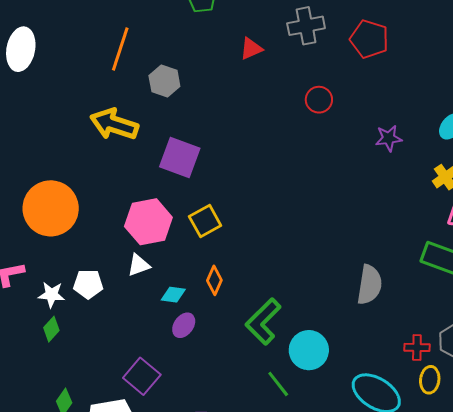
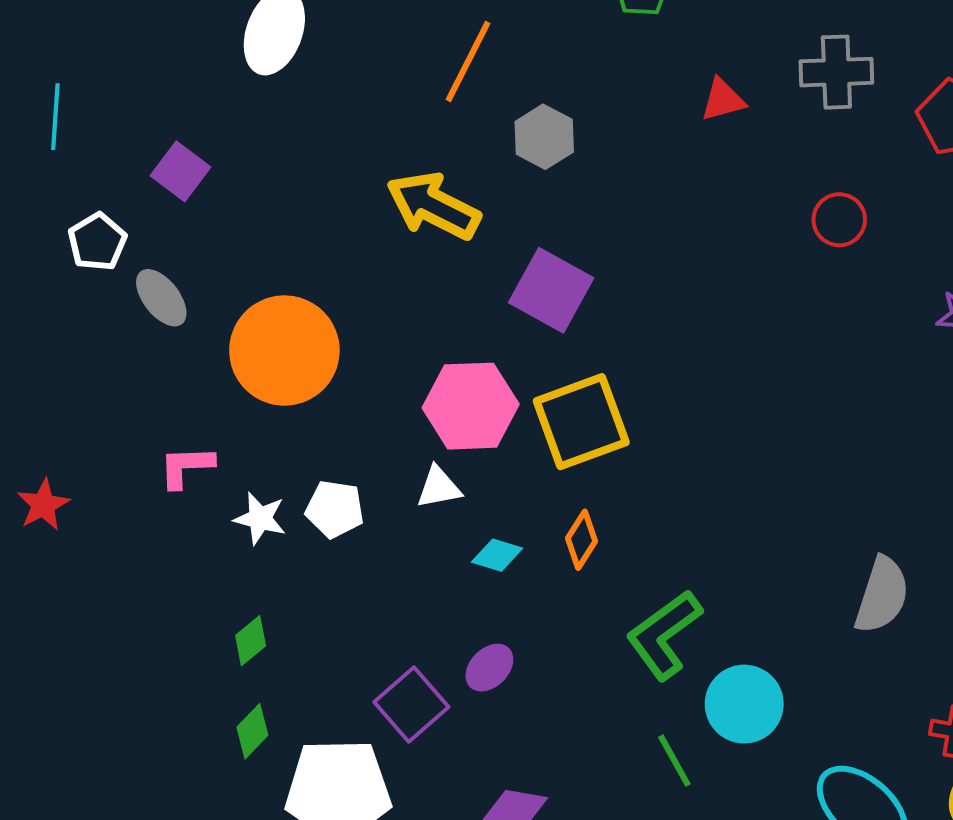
yellow square: (205, 221) -> (581, 422), size x1.5
purple ellipse: (184, 325) -> (489, 668), moved
green diamond: (51, 329) -> (251, 641), moved

